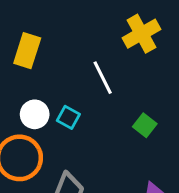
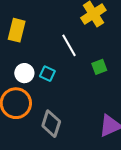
green square: (145, 125) -> (99, 67), moved, turned 35

